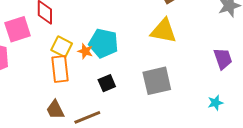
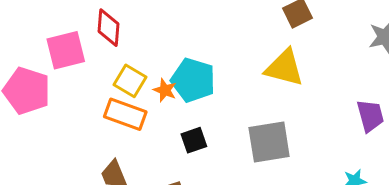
orange rectangle: (60, 69) -> (125, 114), turned -68

